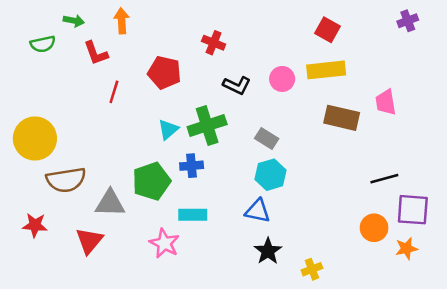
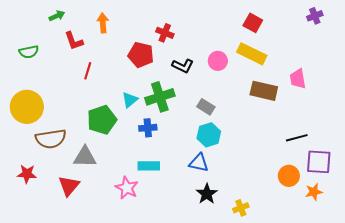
green arrow: (74, 21) -> (57, 16), turned -35
orange arrow: (122, 21) -> (103, 23), moved
green semicircle: (43, 44) -> (29, 52), moved
yellow rectangle: (326, 70) -> (252, 54), turned 32
red pentagon: (164, 72) -> (141, 55), moved
green pentagon: (151, 181) -> (102, 120), moved

